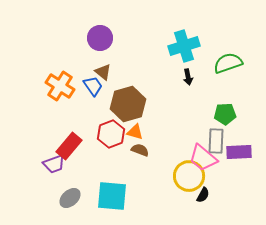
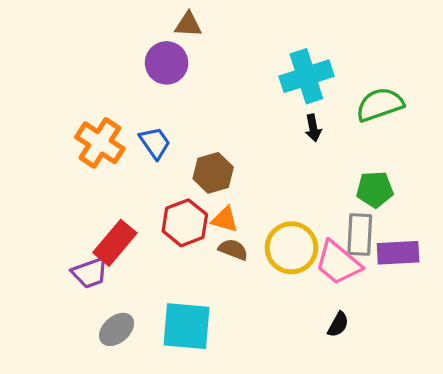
brown triangle: (103, 72) -> (188, 25), moved, turned -36
brown hexagon: (128, 104) -> (213, 173), size x0.7
yellow circle: (189, 176) -> (291, 248), moved

